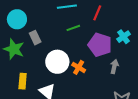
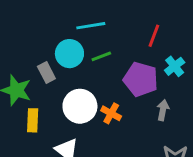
red line: (97, 13) -> (154, 36), moved
cyan circle: (17, 19) -> (69, 54), moved
yellow rectangle: (23, 81) -> (33, 120), moved

